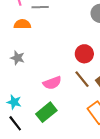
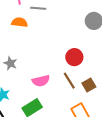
gray star: (17, 58) -> (10, 63), moved

